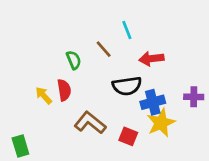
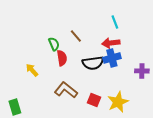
cyan line: (127, 30) -> (115, 22), moved
red semicircle: (64, 90) -> (62, 58), moved
blue cross: (153, 102) -> (112, 58), moved
yellow star: (161, 123) -> (118, 102), moved

